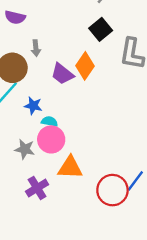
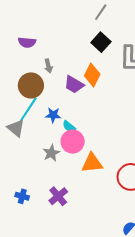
cyan semicircle: (50, 121) -> (69, 126), turned -144
gray star: (25, 149) -> (51, 153), turned -30
purple cross: (37, 188) -> (58, 196), moved

